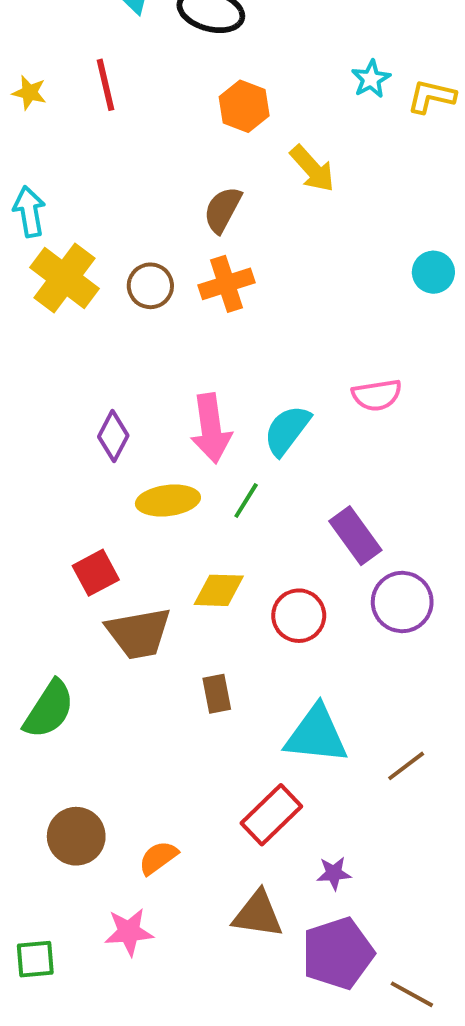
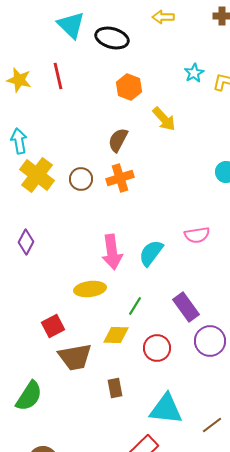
yellow star: (29, 93) -> (19, 80), size x1.4
purple diamond: (113, 436) -> (26, 242), moved
green line: (246, 501) -> (135, 306), moved

